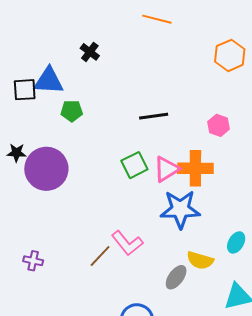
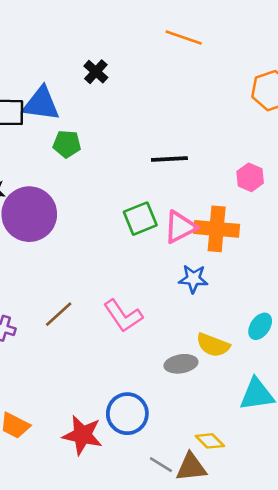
blue star: (180, 209) -> (193, 279), size x0.6
brown line: (100, 256) -> (59, 314), moved
gray ellipse: (176, 277) -> (181, 364), turned 40

